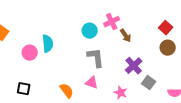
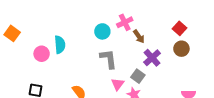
purple cross: (134, 66) -> (152, 58), moved
pink triangle: (92, 83) -> (118, 84), moved, turned 48
gray square: (149, 83) -> (138, 76), moved

